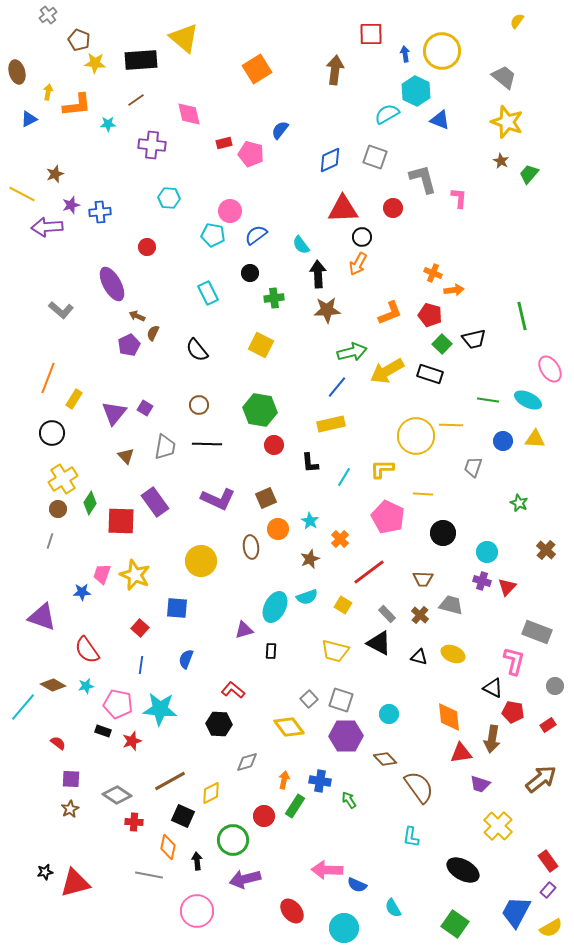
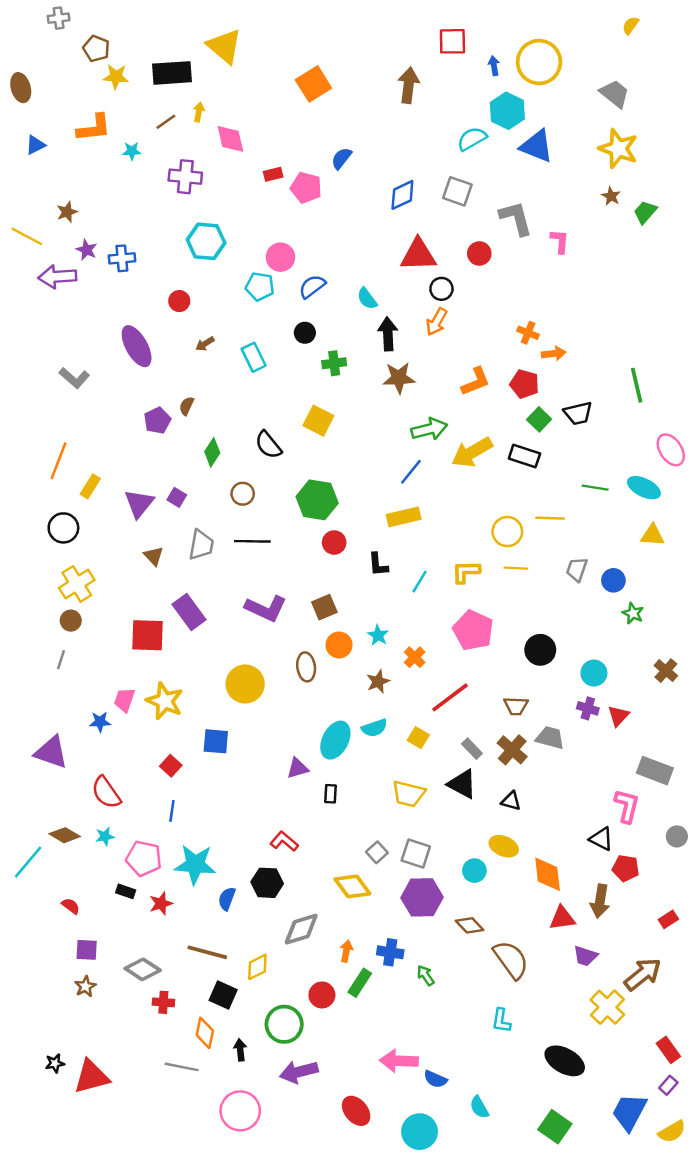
gray cross: (48, 15) -> (59, 18), turned 30
yellow arrow: (48, 92) -> (199, 112), moved
blue triangle: (440, 120) -> (537, 146), size x1.4
cyan hexagon: (169, 198) -> (206, 241), size x1.4
purple star: (71, 205) -> (87, 250), turned -30
brown arrow: (137, 316) -> (205, 344), moved, turned -56
black semicircle: (197, 350) -> (268, 445), moved
yellow circle: (416, 436) -> (507, 532), size x0.7
blue circle: (503, 441) -> (613, 580), moved
yellow line: (423, 494) -> (516, 568), moved
green diamond: (90, 503) -> (212, 452), moved
brown cross: (420, 615) -> (512, 750), size x1.4
yellow ellipse: (453, 654) -> (504, 846), moved
blue semicircle: (186, 659) -> (227, 899), moved
red rectangle: (548, 725) -> (668, 919), moved
gray diamond: (247, 762) -> (301, 929), size x1.4
brown arrow: (541, 779) -> (643, 974), moved
brown line: (170, 781) -> (207, 952), turned 44

